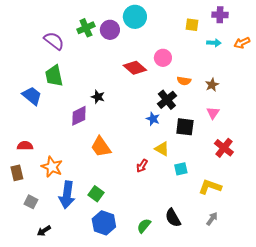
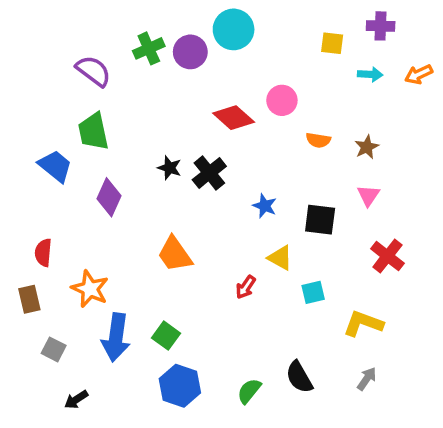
black cross: (167, 100) -> (209, 173), moved
purple diamond: (79, 116) -> (109, 197), moved, turned -40
red semicircle: (25, 146) -> (43, 253), turned -84

